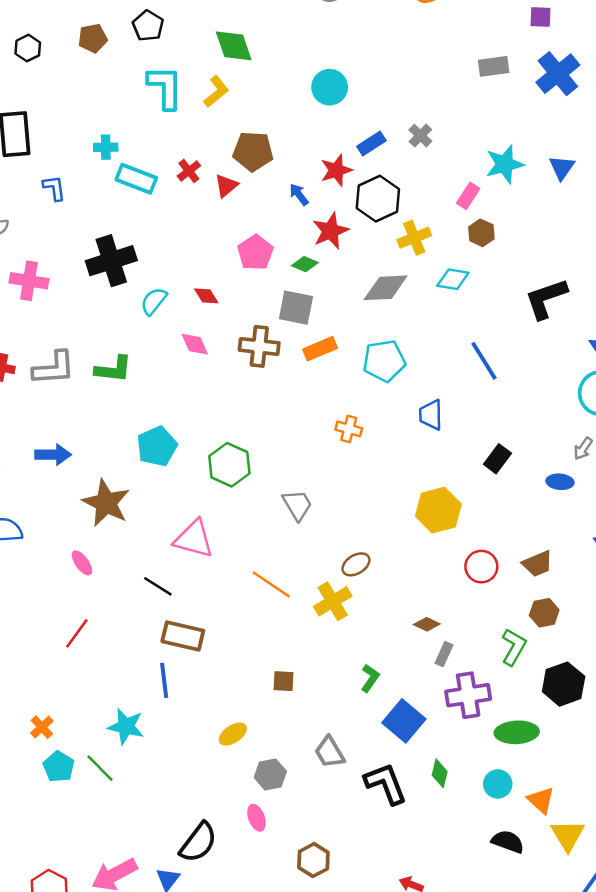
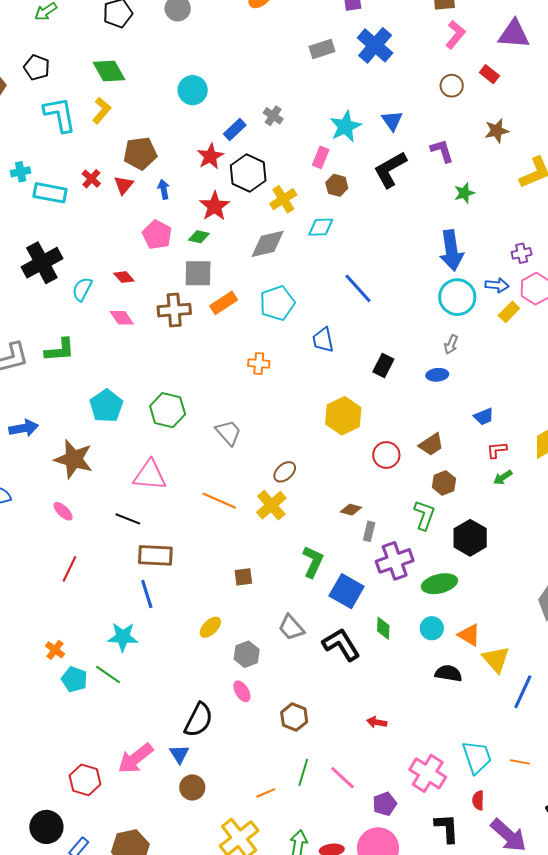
blue arrow: (299, 194) -> (164, 189), moved, turned 36
black L-shape: (546, 299) -> (390, 169), moved
green L-shape: (370, 678) -> (313, 562), size x1.4

